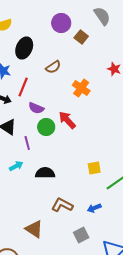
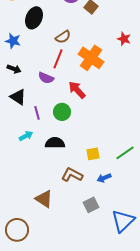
red line: (23, 87) -> (58, 59), moved
orange cross: (81, 88) -> (91, 58), size x1.4
green circle: (46, 127) -> (62, 112), moved
yellow square: (94, 168) -> (93, 154), moved

